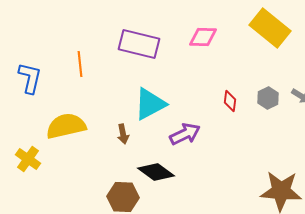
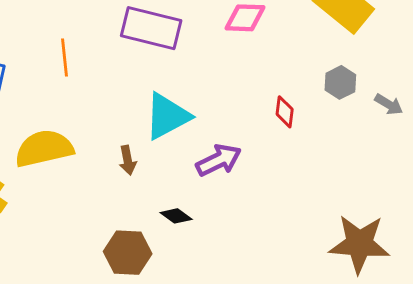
gray hexagon: (268, 98) -> (340, 82), moved
black diamond: (156, 172) -> (176, 216), size x0.6

